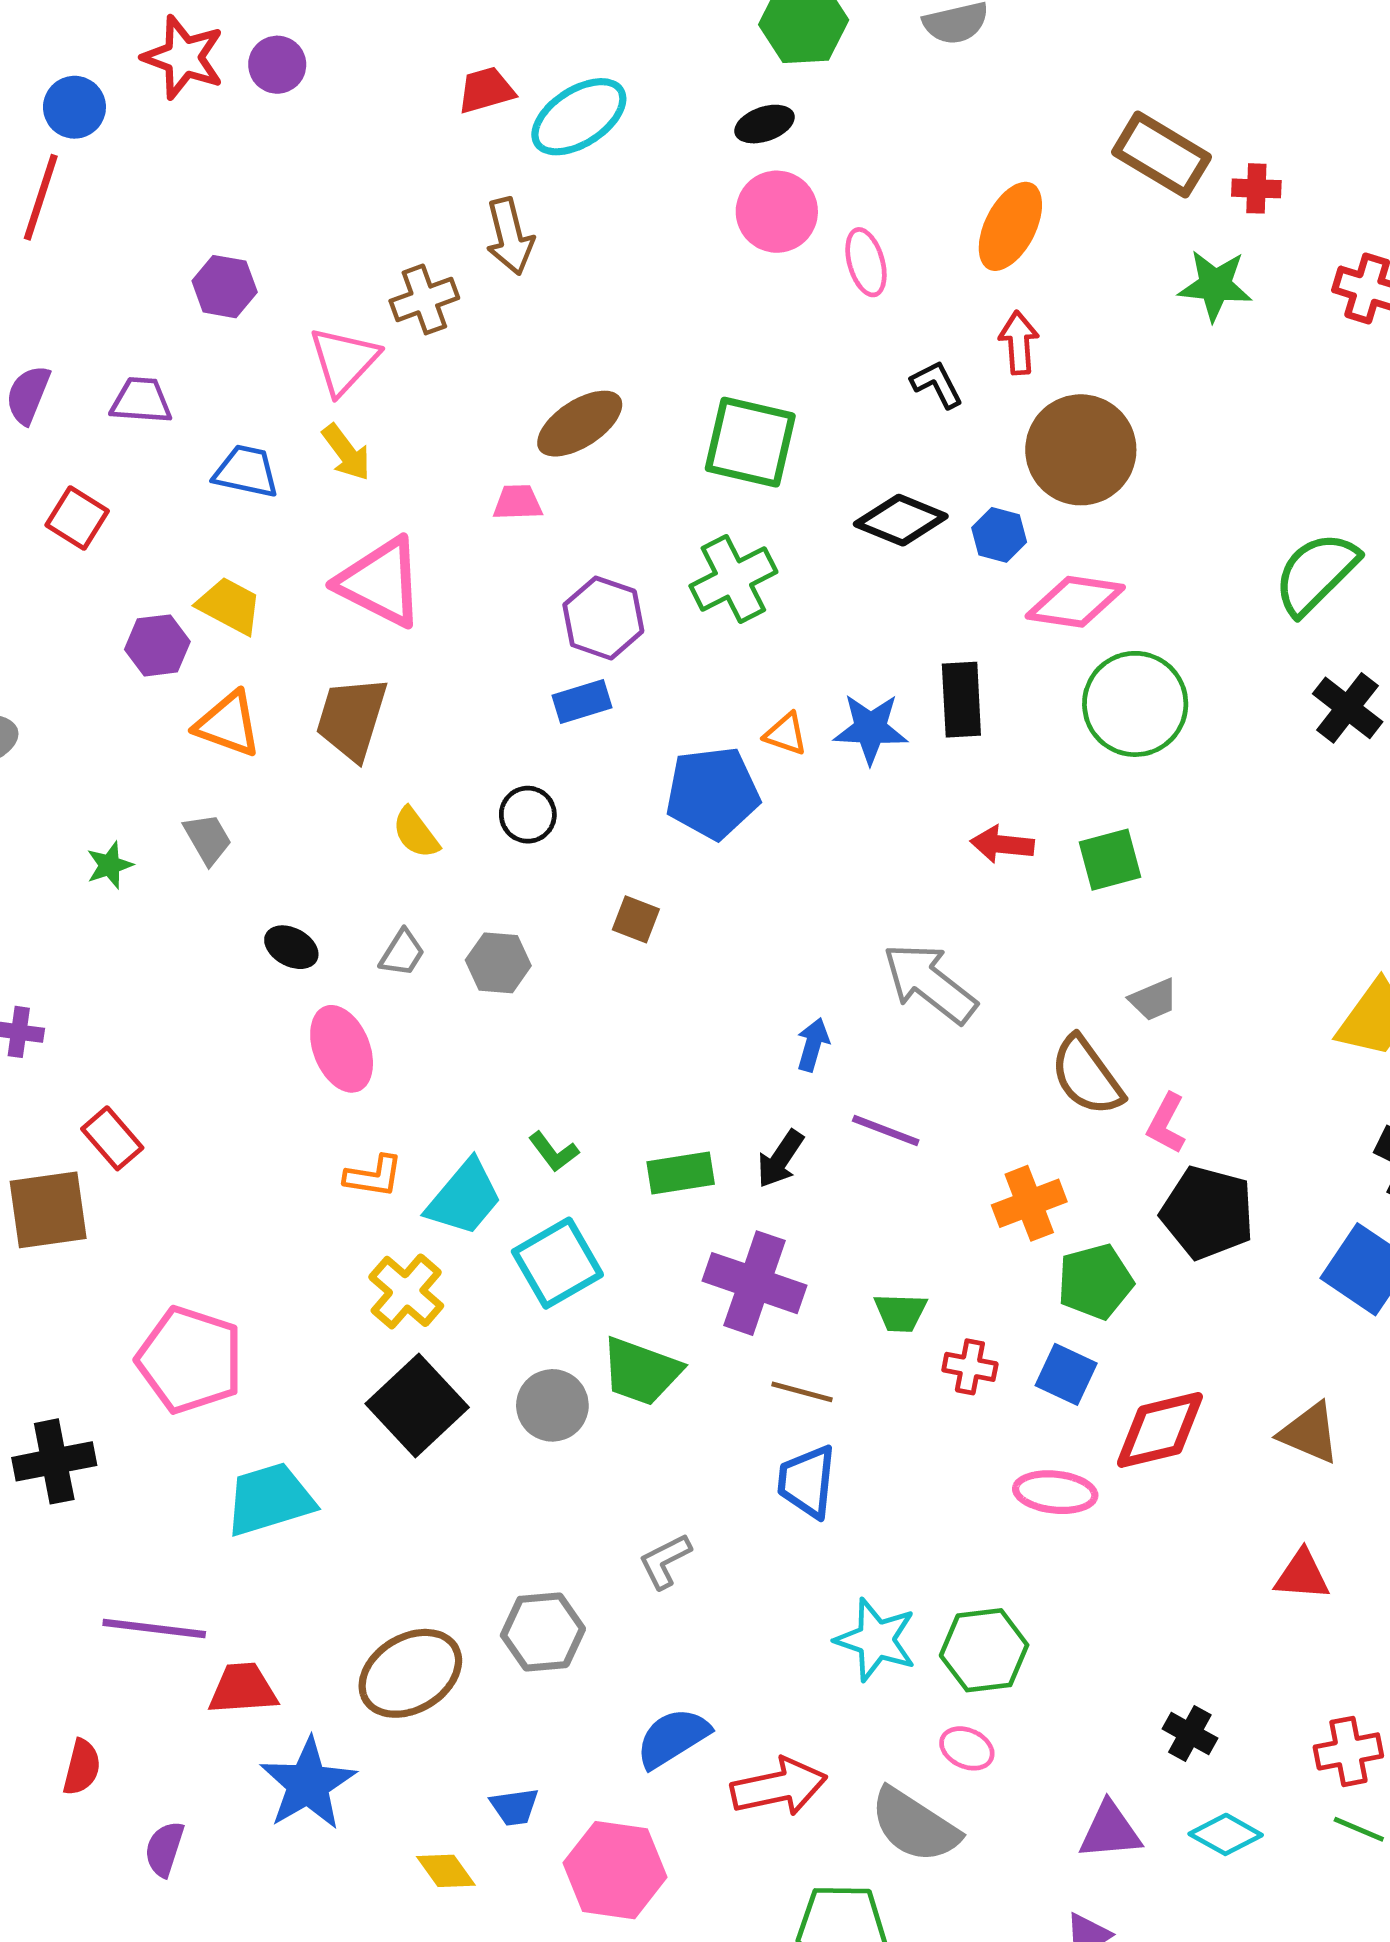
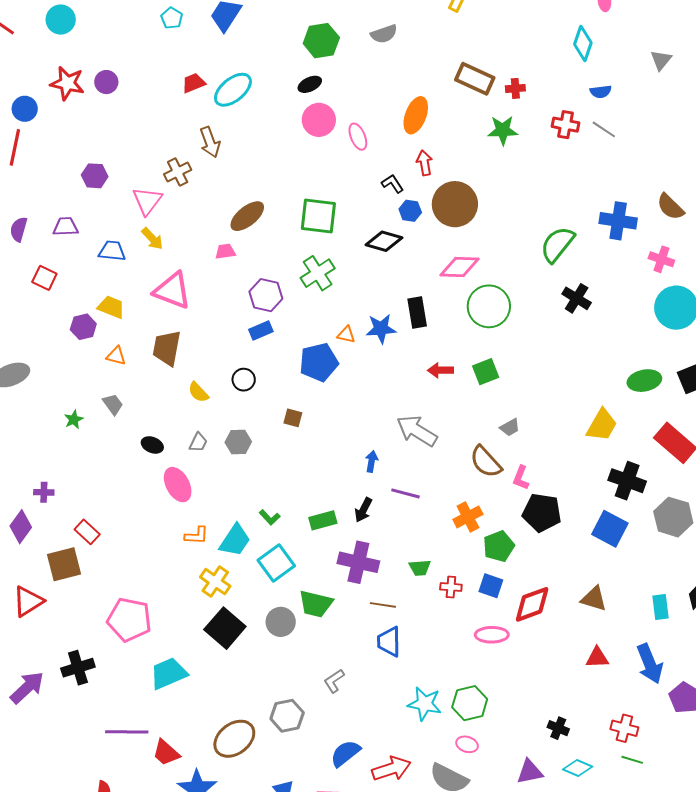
blue hexagon: (999, 535) -> (410, 211), moved
orange triangle: (228, 724) -> (116, 356), size x0.7
red trapezoid: (243, 1689) -> (166, 753), turned -128
red cross: (1348, 1751) -> (624, 728), turned 32

